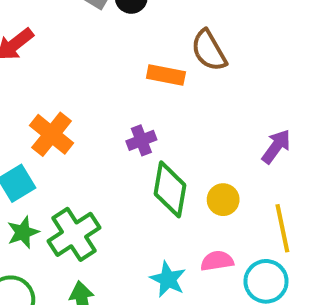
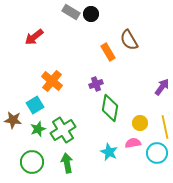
orange rectangle: (166, 75) -> (108, 52), turned 48
yellow circle: (223, 200) -> (140, 123), moved

